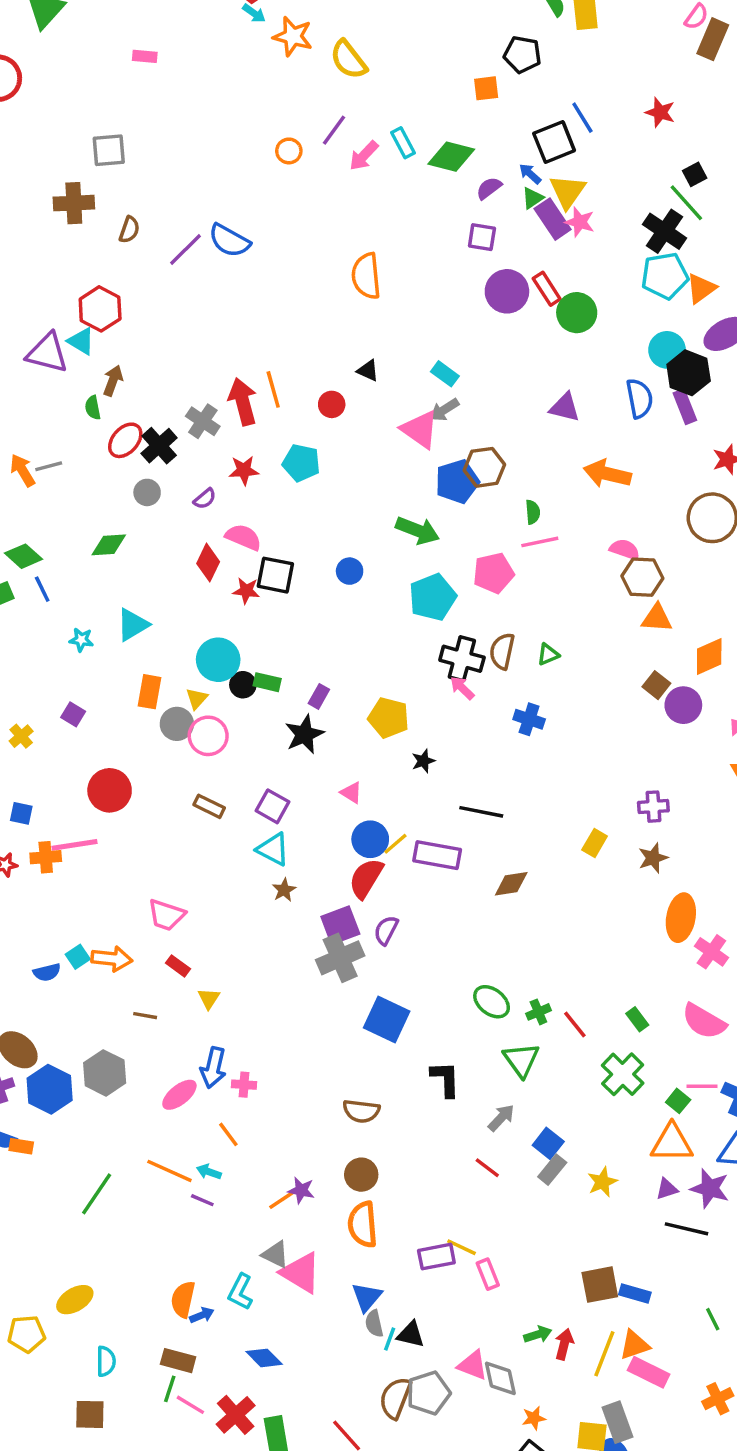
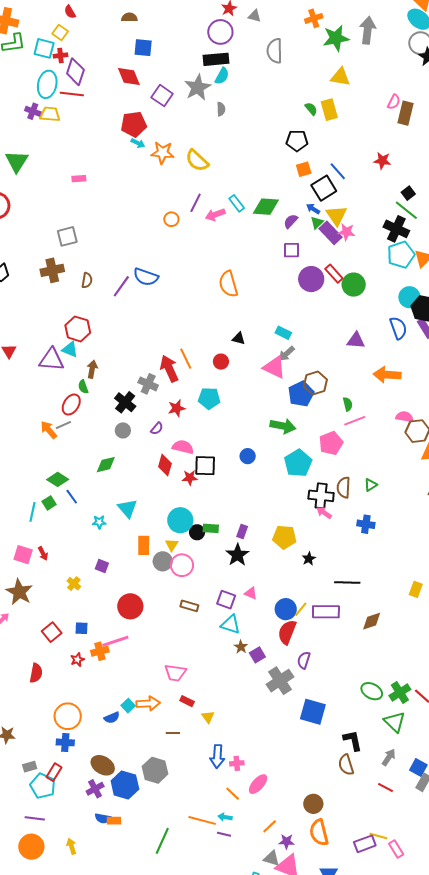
orange square: (486, 88) -> (304, 169), moved
pink arrow: (364, 156) -> (215, 215), turned 36
red ellipse: (125, 440) -> (71, 404), moved
cyan triangle: (133, 625) -> (127, 508), turned -30
pink triangle: (351, 793) -> (251, 593), moved
purple square: (340, 925) -> (257, 655), moved, size x0.7
green cross: (538, 1012) -> (400, 693), size x1.5
pink ellipse: (179, 1095) -> (258, 784), moved
brown semicircle: (361, 1111) -> (346, 765), moved, turned 75
purple star: (301, 1190) -> (287, 841), moved

